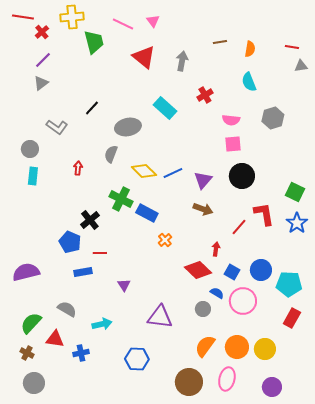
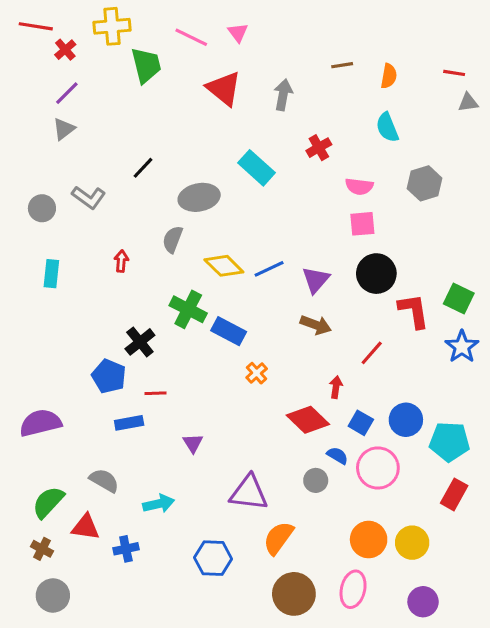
gray circle: (30, 149) -> (42, 208), moved
red L-shape: (264, 214) -> (414, 311), moved
orange semicircle: (205, 346) -> (278, 538), moved

